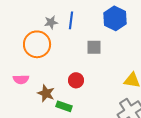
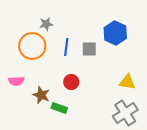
blue hexagon: (115, 18) -> (115, 33), moved
blue line: (71, 20) -> (66, 47), moved

